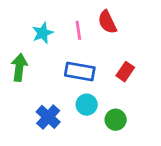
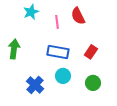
cyan star: (43, 33) -> (31, 12), moved
green circle: (116, 120) -> (93, 83), moved

